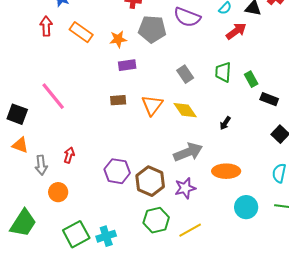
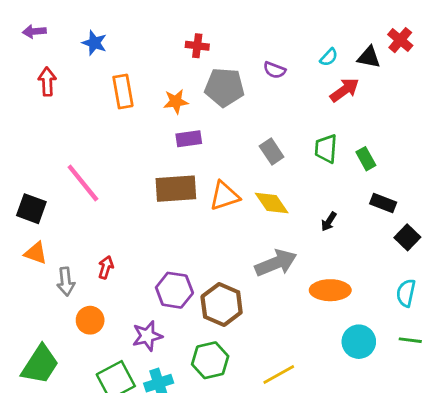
purple semicircle: (187, 17) -> (274, 70), size x0.6
red arrow: (46, 26) -> (47, 81), moved
orange rectangle: (81, 32) -> (123, 91), turned 45
black rectangle: (269, 99) -> (383, 203), moved
brown rectangle: (118, 100) -> (176, 189), size x1.8
orange triangle: (152, 105) -> (224, 196), turned 35
purple star: (185, 188) -> (147, 336), moved
green hexagon: (156, 220) -> (210, 360), moved

